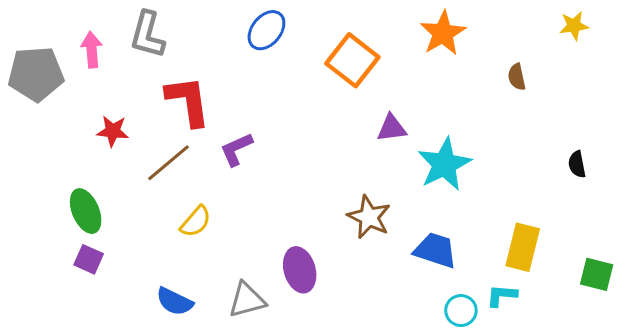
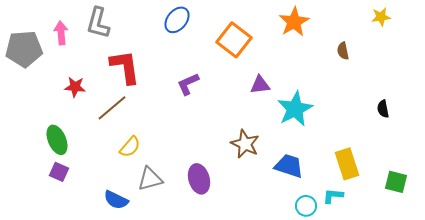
purple L-shape: (236, 149) -> (188, 84), moved
yellow rectangle: (523, 247) -> (347, 164), turned -32
gray triangle: (247, 300) -> (150, 179), moved

